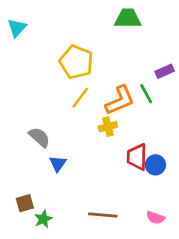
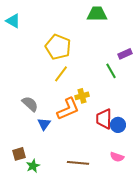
cyan triangle: (17, 28) -> (13, 21), turned -42
orange L-shape: (120, 100) -> (68, 109), moved
pink semicircle: (155, 218) -> (117, 157), moved

